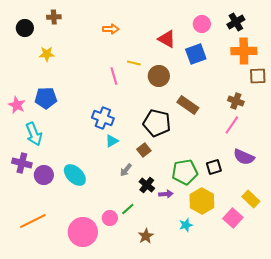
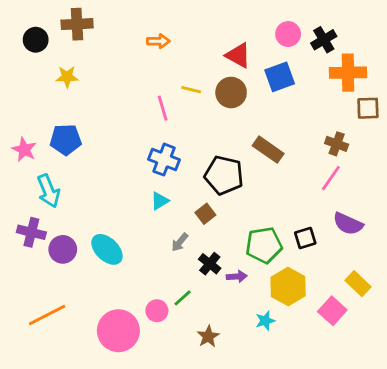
brown cross: (54, 17) -> (77, 24), size x1.5
black cross: (236, 22) -> (324, 40), moved
brown circle: (159, 76) -> (231, 93), moved
blue cross: (103, 118) -> (164, 160), moved

